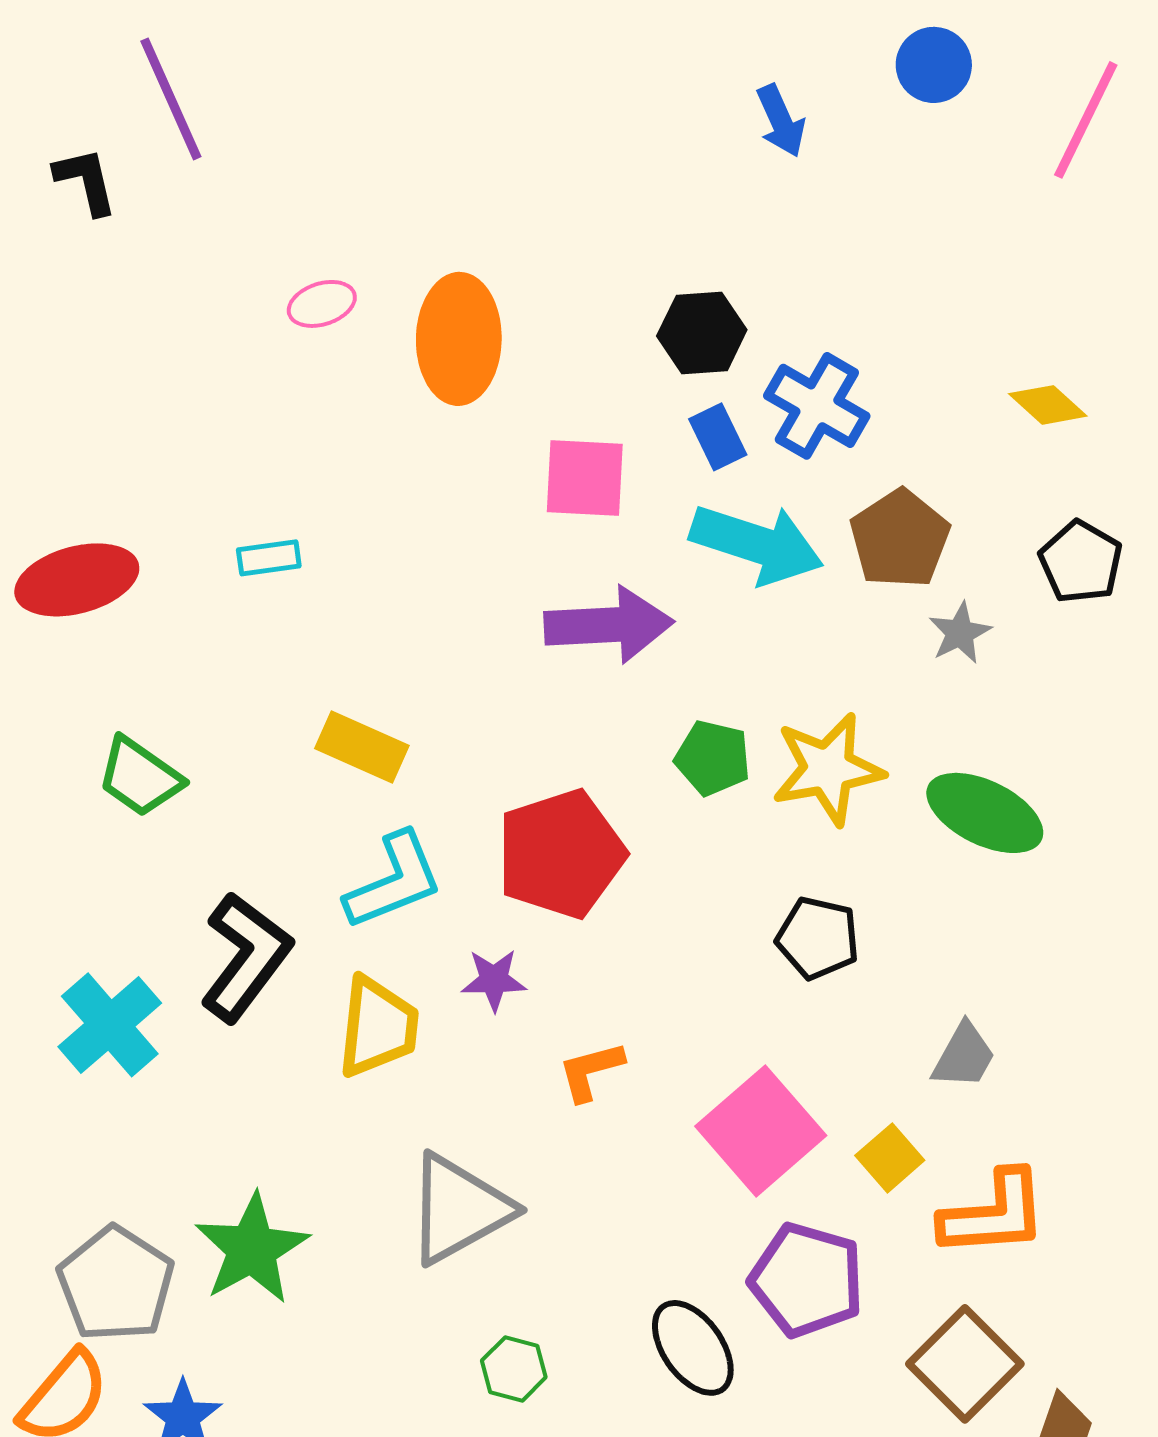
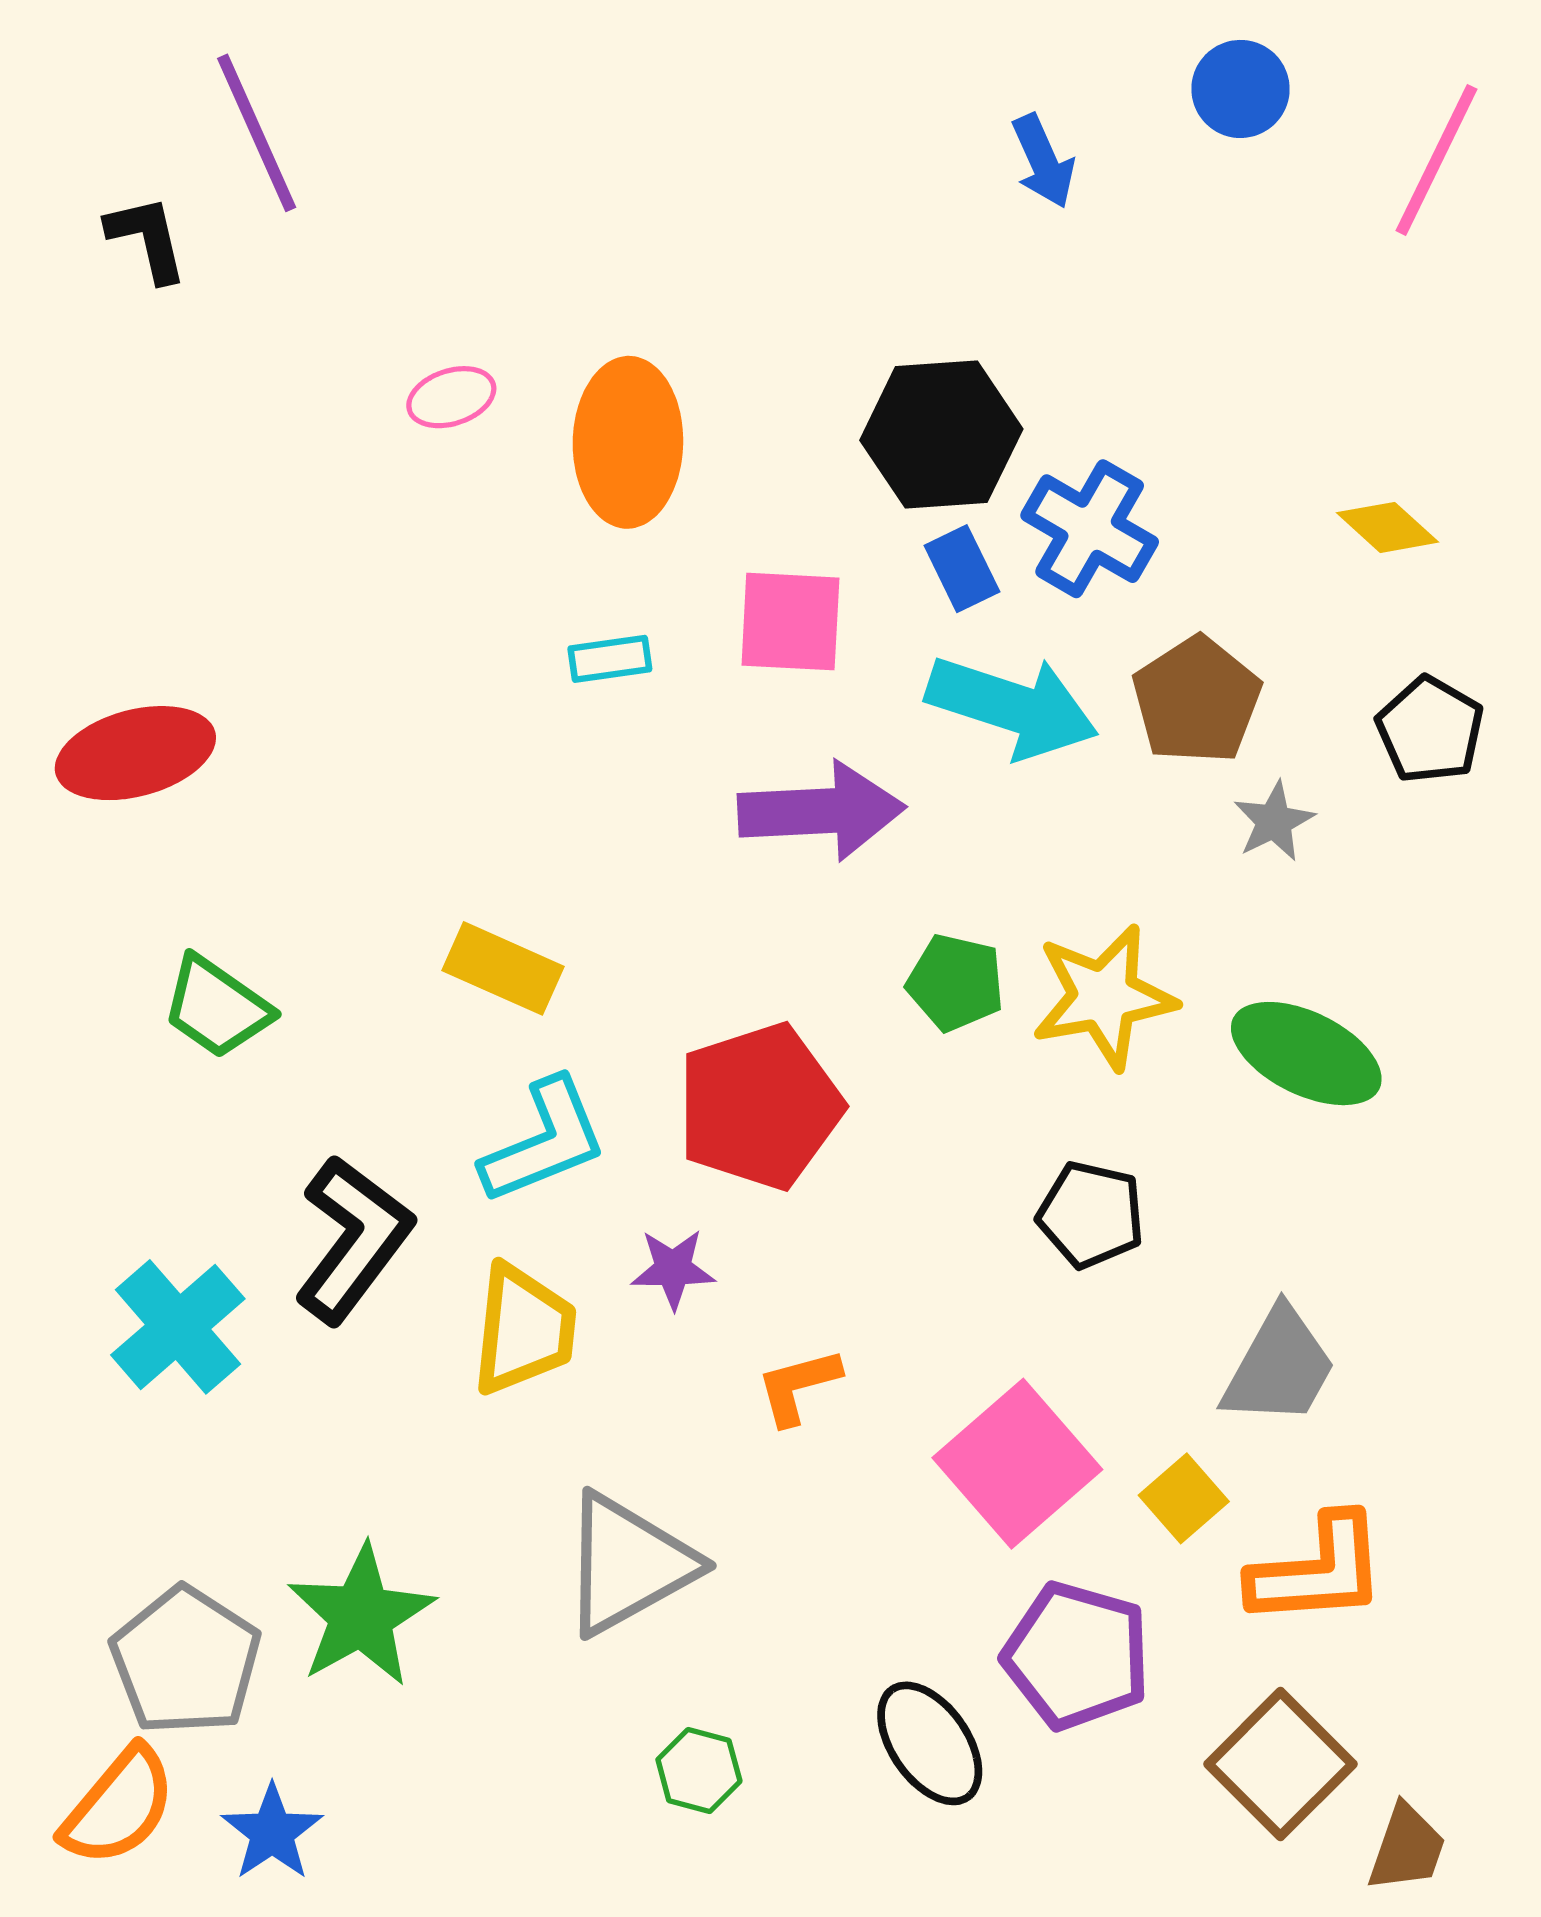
black hexagon: (702, 333) -> (941, 435), size x1.4
cyan rectangle: (269, 558) -> (610, 659), moved
gray trapezoid: (964, 1056) -> (1279, 1367), size x1.4

